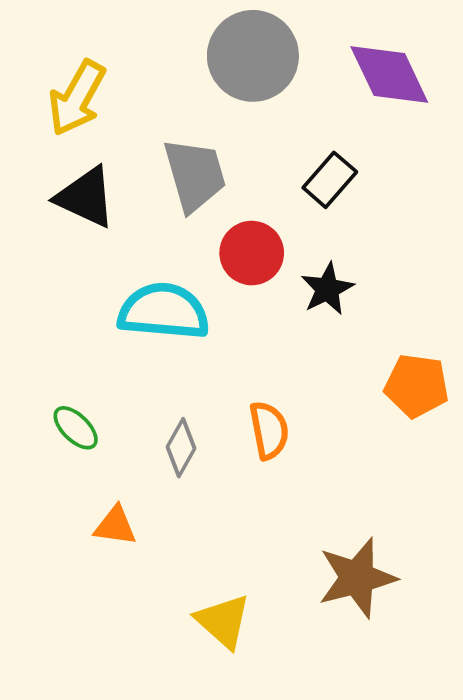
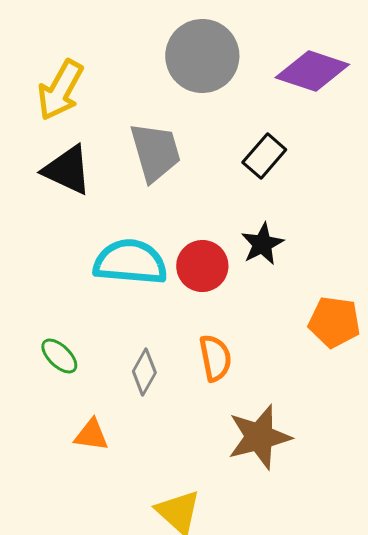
purple diamond: (389, 74) -> (312, 71), turned -46
red circle: (252, 253) -> (202, 266), moved
brown star: (357, 578) -> (259, 437), moved

